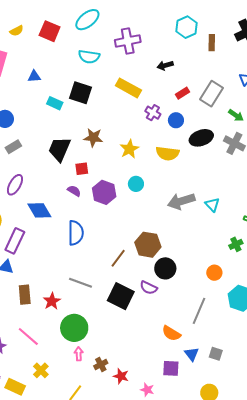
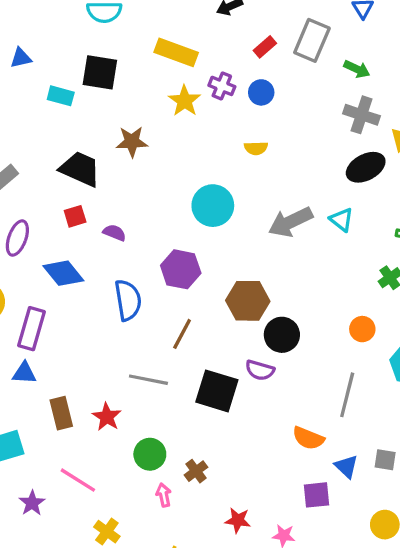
black ellipse: (201, 138) -> (366, 167), moved
black trapezoid: (59, 149) -> (80, 169), turned 100
yellow star: (129, 149) -> (185, 101), moved
yellow semicircle: (167, 153) -> (256, 148), size x0.6
red square: (82, 169) -> (75, 216), moved
cyan circle: (136, 184) -> (213, 206), size x1.6
purple hexagon: (104, 192) -> (181, 269), moved
brown line: (118, 258) -> (182, 334), moved
green circle: (74, 328) -> (150, 454), size x0.7
brown cross: (101, 364) -> (196, 471), moved

